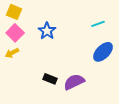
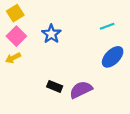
yellow square: (14, 12) -> (15, 13), turned 35

